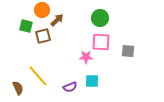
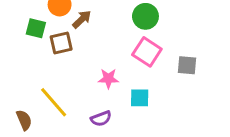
pink square: (101, 42) -> (147, 52), turned 30
pink star: (86, 57) -> (108, 79), moved
cyan square: (92, 81) -> (140, 98), moved

